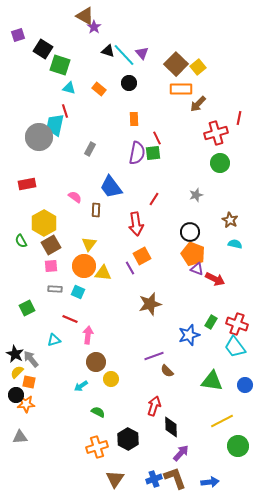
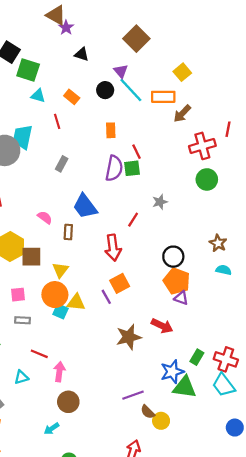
purple triangle: (142, 53) -> (121, 71), moved
cyan line: (124, 55) -> (131, 90), moved
brown square: (176, 64) -> (136, 39), moved
red line: (65, 111) -> (57, 121), moved
gray star: (196, 195) -> (160, 202), moved
brown square: (51, 245) -> (31, 257), moved, turned 30
red arrow: (215, 279) -> (162, 326), moved
cyan square: (78, 292) -> (60, 311), moved
yellow circle: (111, 379) -> (161, 421), moved
green triangle: (212, 381) -> (184, 387), moved

